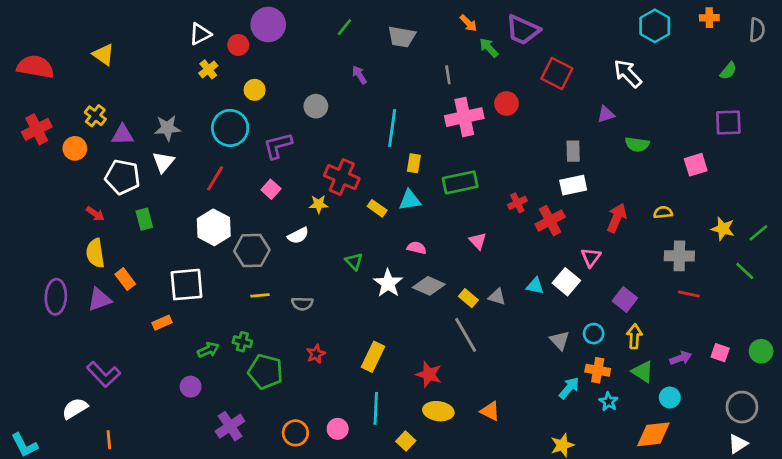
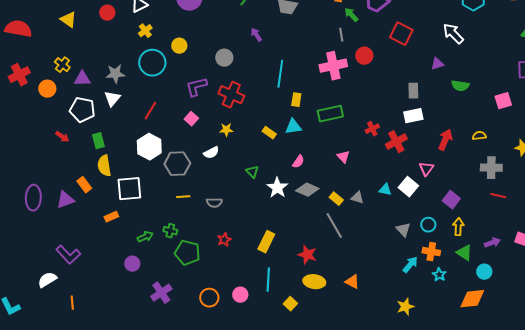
red circle: (238, 45) -> (107, 13), moved
gray line: (448, 75) -> (341, 35), moved
cyan circle: (230, 128) -> (152, 63), moved
red cross: (342, 177) -> (231, 95), moved
pink semicircle: (417, 248) -> (298, 162), turned 112
yellow semicircle: (95, 253) -> (104, 166), moved

